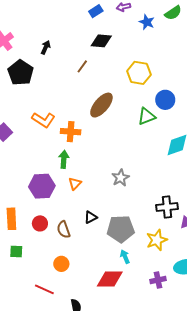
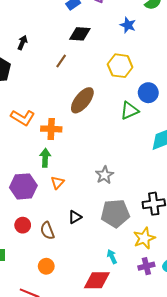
blue star: (147, 22) -> (128, 25), moved
gray pentagon: (121, 229) -> (115, 213), moved
purple cross: (158, 280) -> (146, 266), moved

